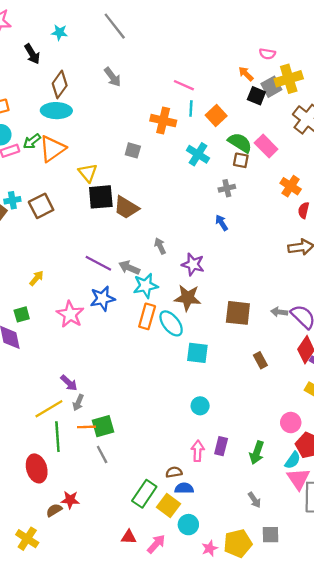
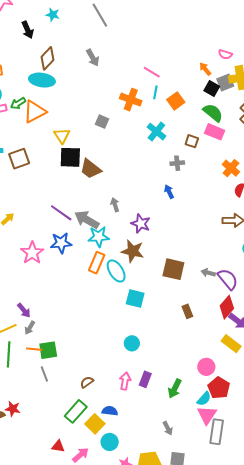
green semicircle: (240, 143) -> (213, 113), moved
pink rectangle: (266, 146) -> (215, 132), turned -30
gray arrow: (129, 268) -> (87, 220), size x1.4
brown semicircle: (174, 472) -> (87, 382), moved, turned -32

